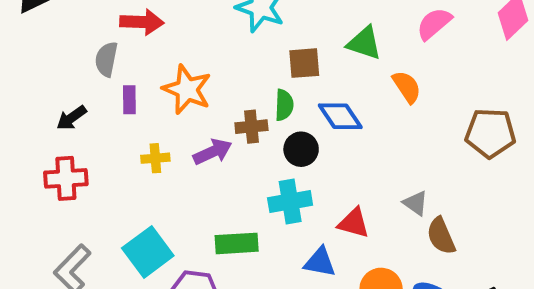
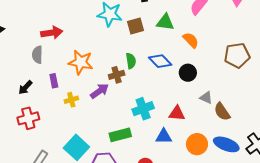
brown square: (304, 63) -> (135, 26), moved
purple rectangle: (129, 100) -> (54, 81), moved
black circle: (301, 149) -> (188, 73), moved

